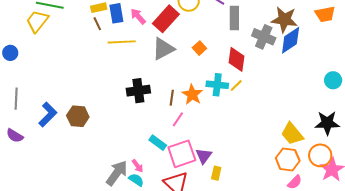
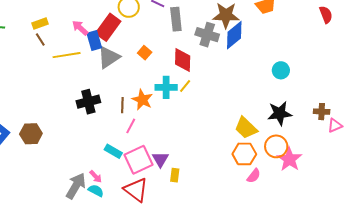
blue rectangle: (116, 13) -> (94, 41), moved

